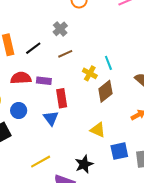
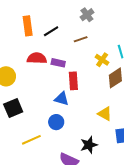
gray cross: (60, 29) -> (87, 15), moved
blue circle: (19, 110) -> (56, 122), moved
blue triangle: (51, 118) -> (62, 99), turned -42
yellow line: (41, 162) -> (31, 140), moved

